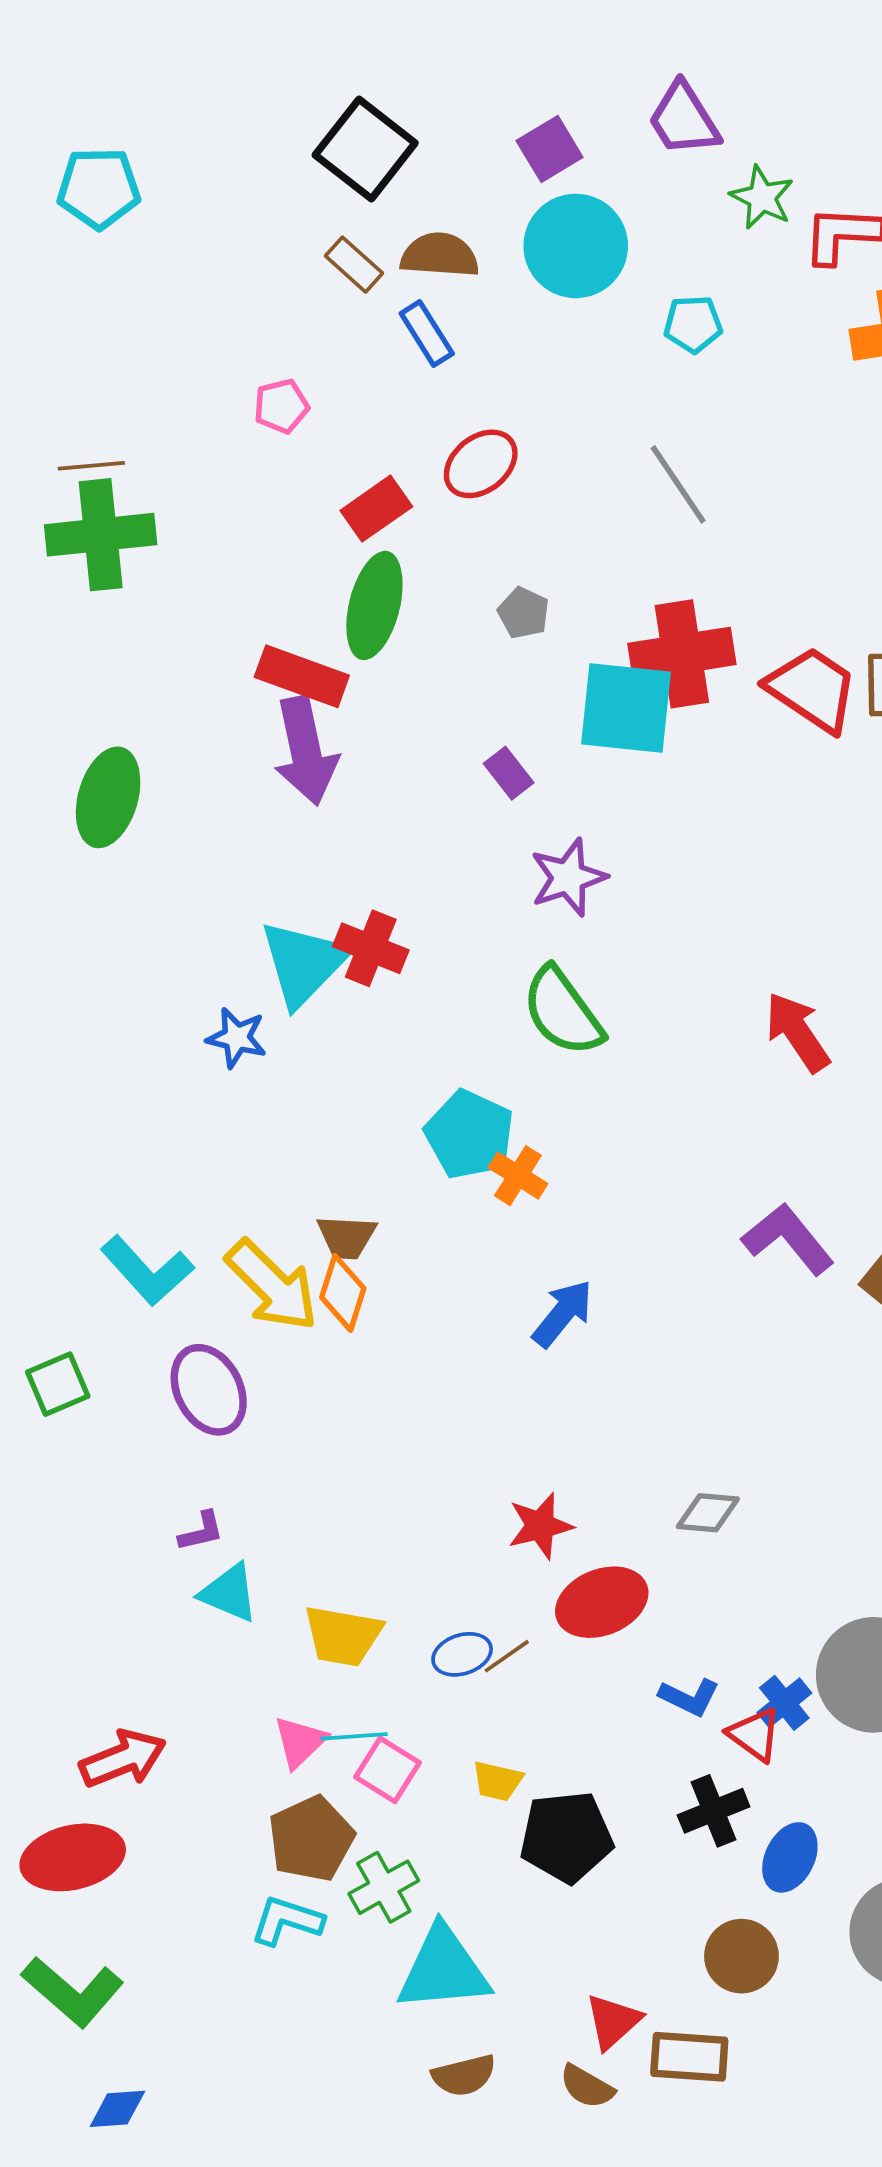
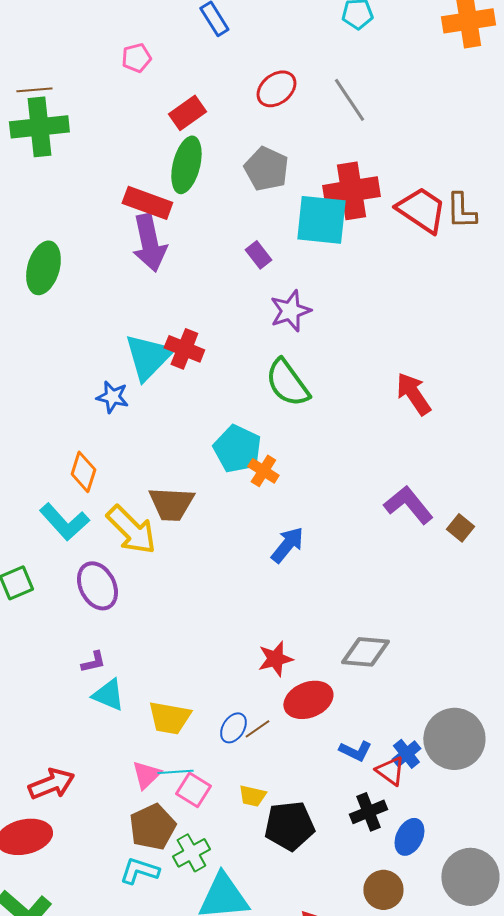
red ellipse: (481, 464) -> (276, 89), moved
gray pentagon: (524, 613) -> (266, 169), size x1.6
brown trapezoid: (347, 1237) -> (171, 504), size x1.4
orange diamond: (343, 1293) -> (83, 472), moved
gray diamond: (708, 1513) -> (365, 652), size x1.4
blue ellipse: (462, 1654) -> (233, 728), turned -40

